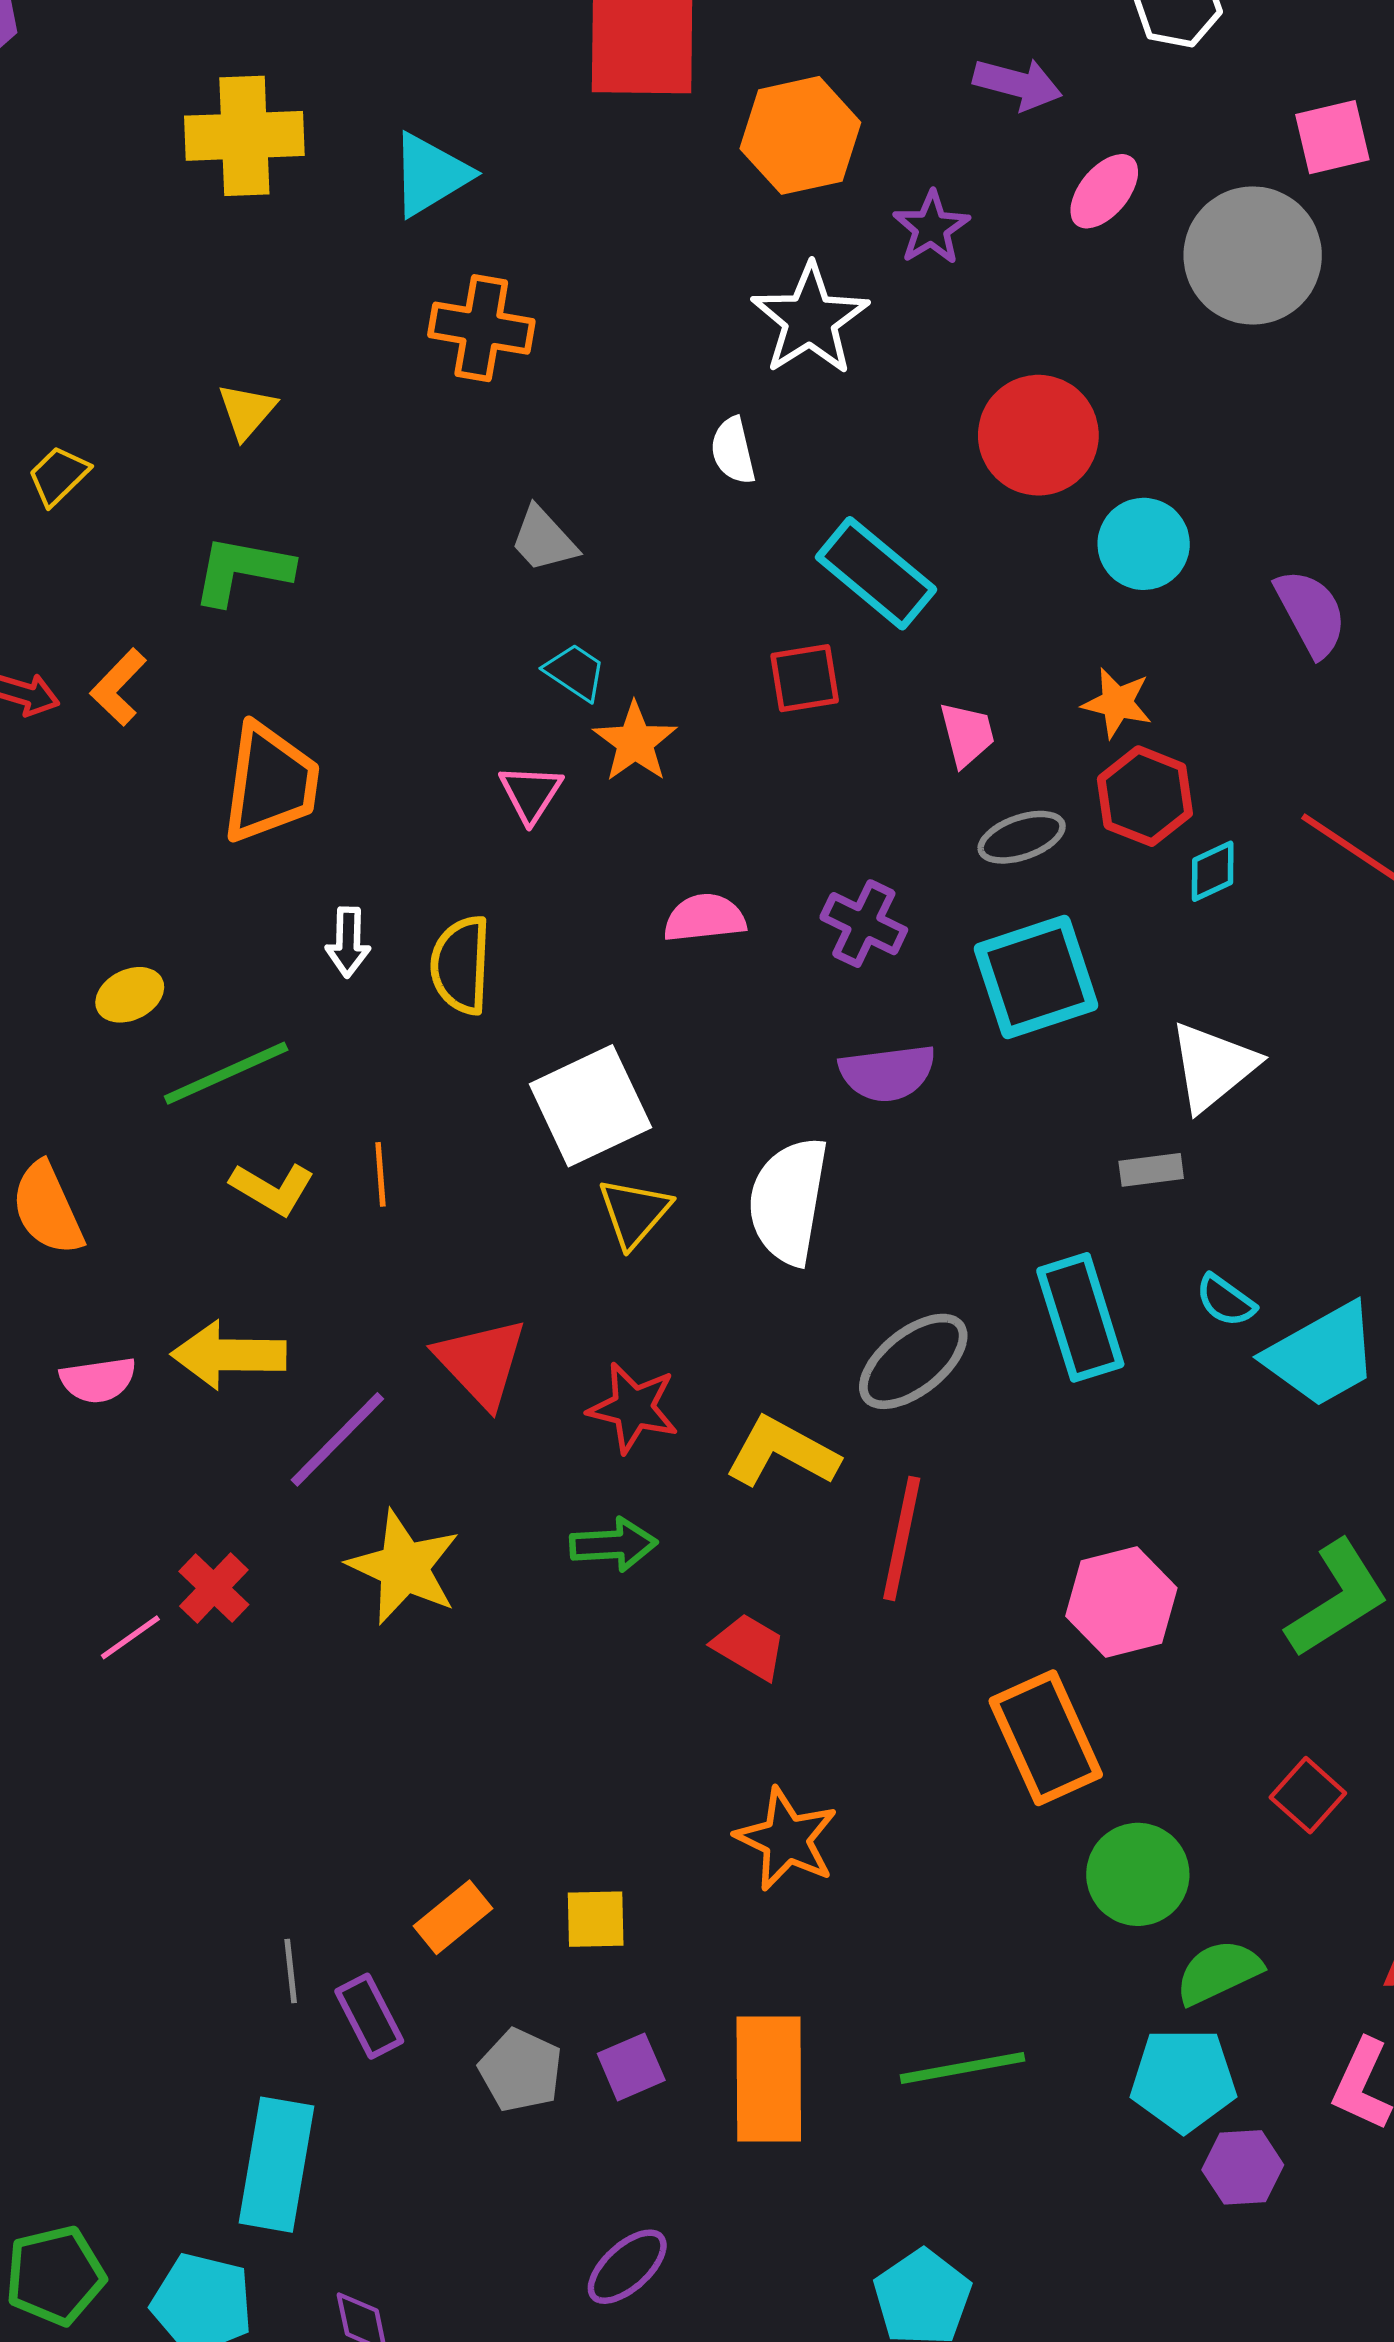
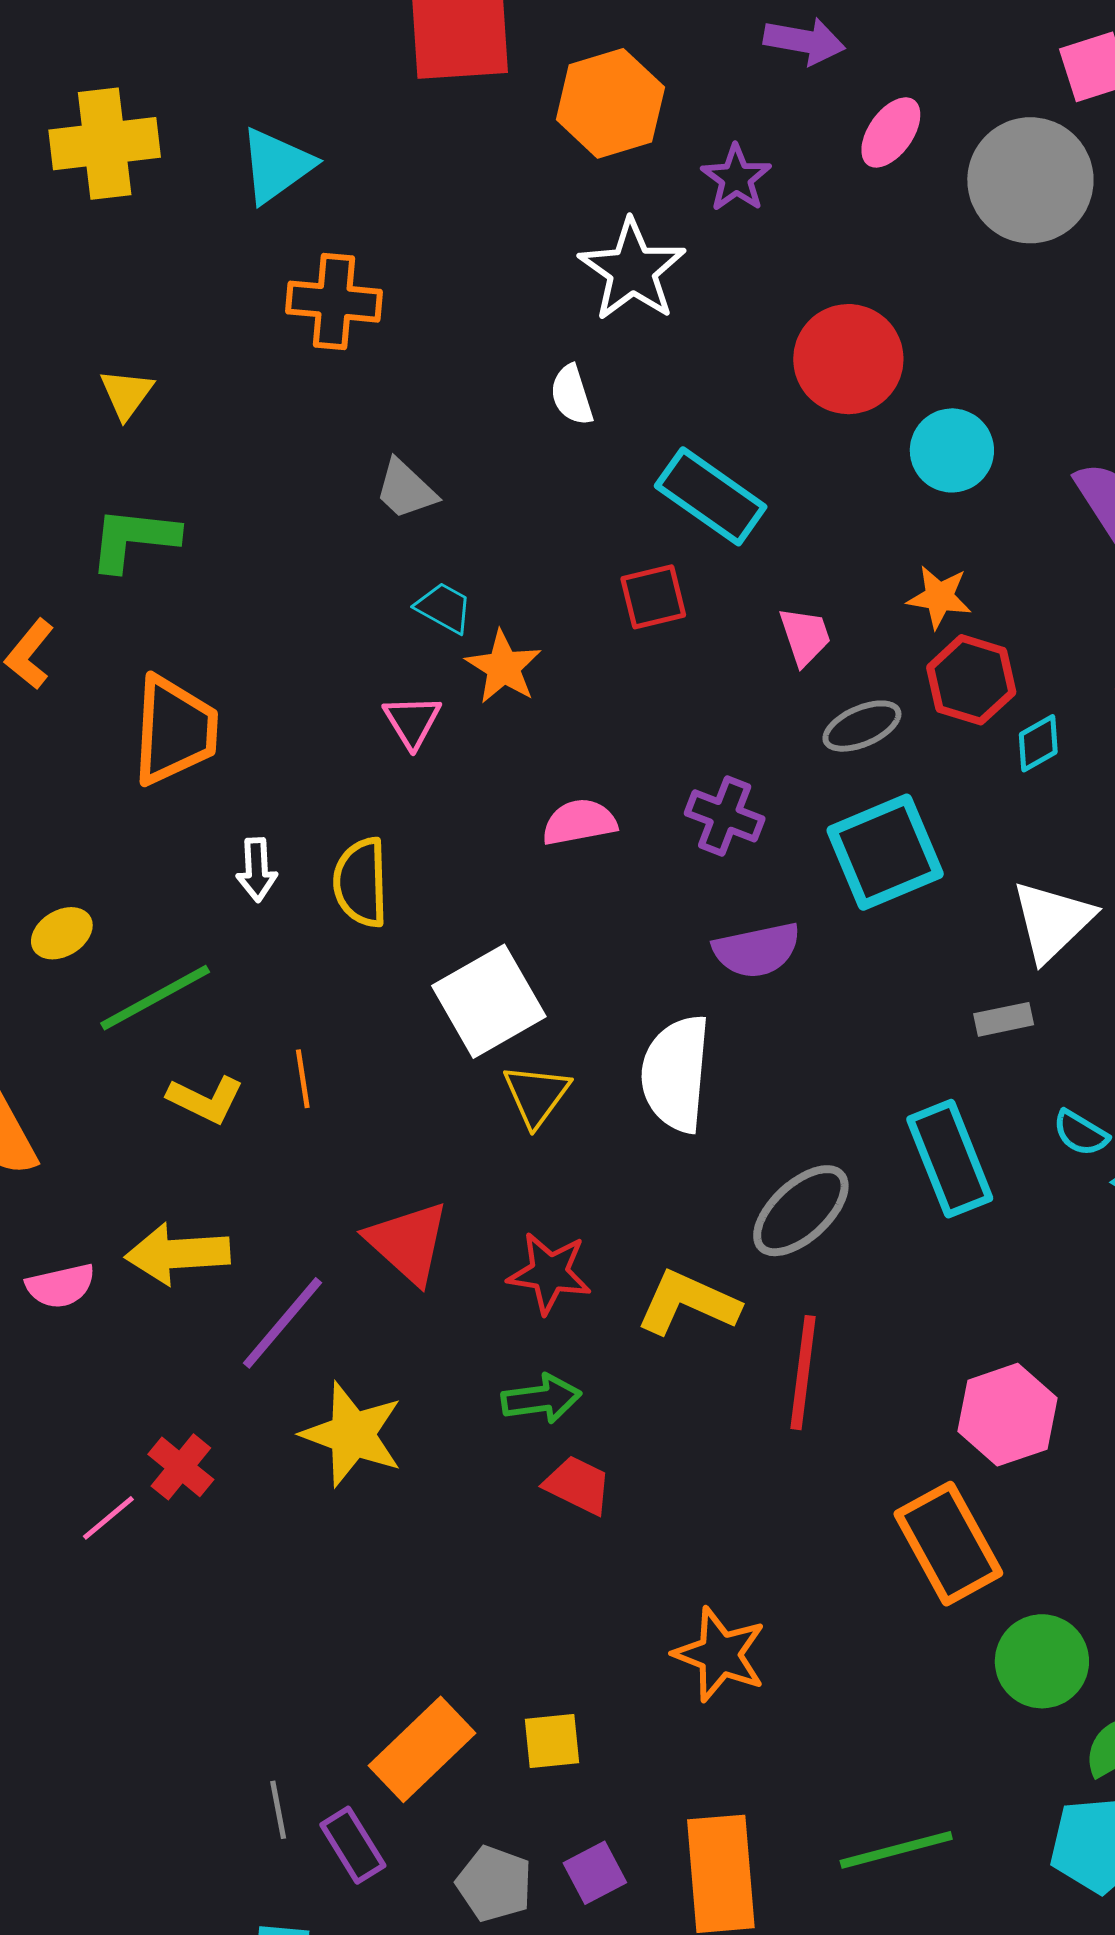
red trapezoid: (749, 1647) -> (578, 1485), moved
orange rectangle: (453, 1917) -> (422, 1749), size x1.5

